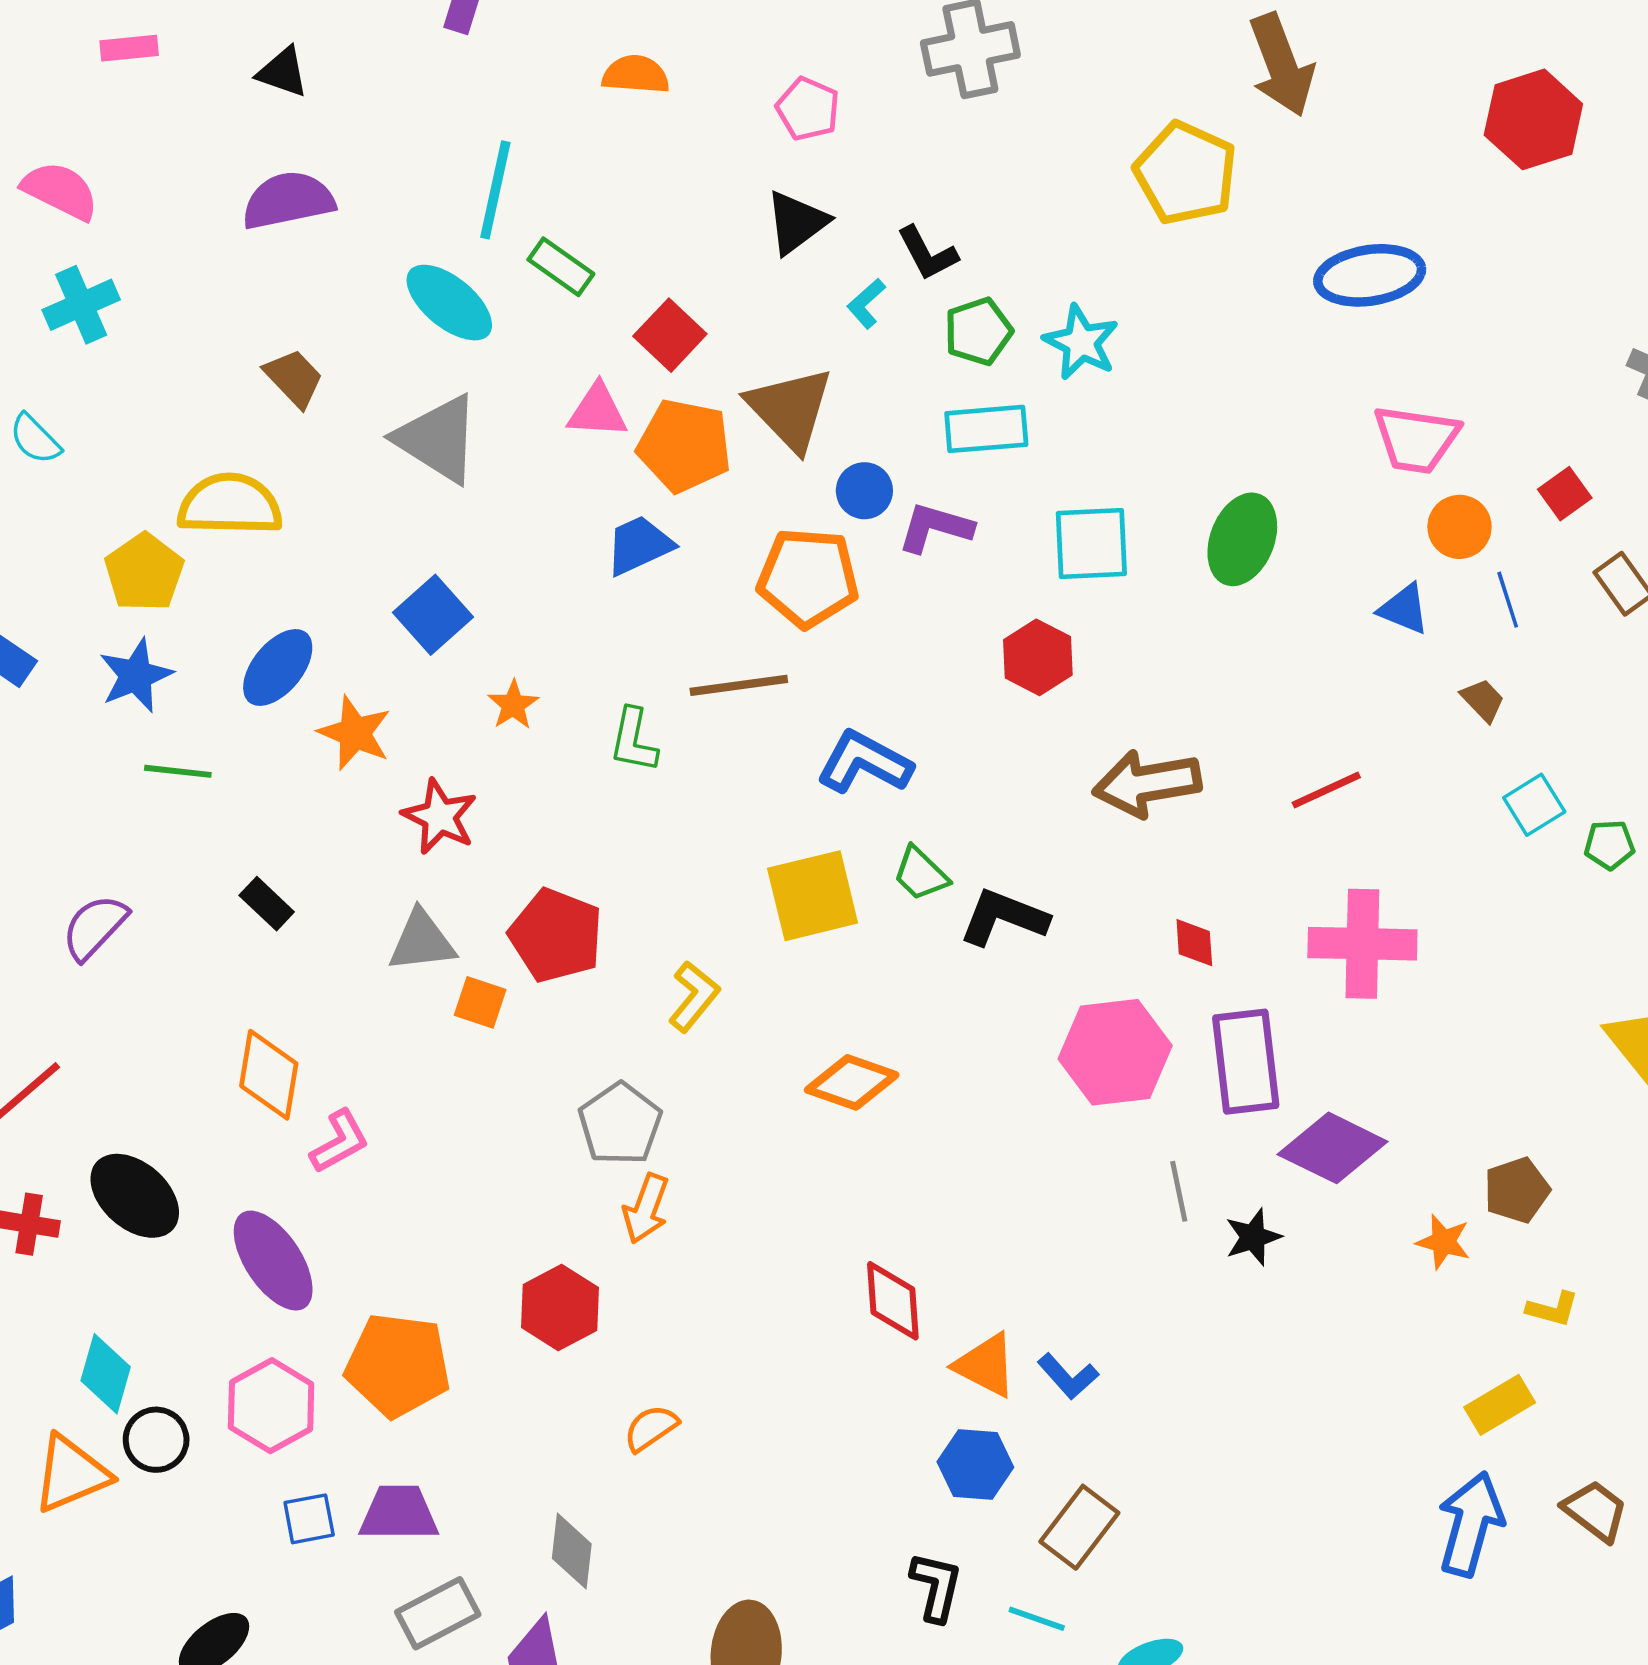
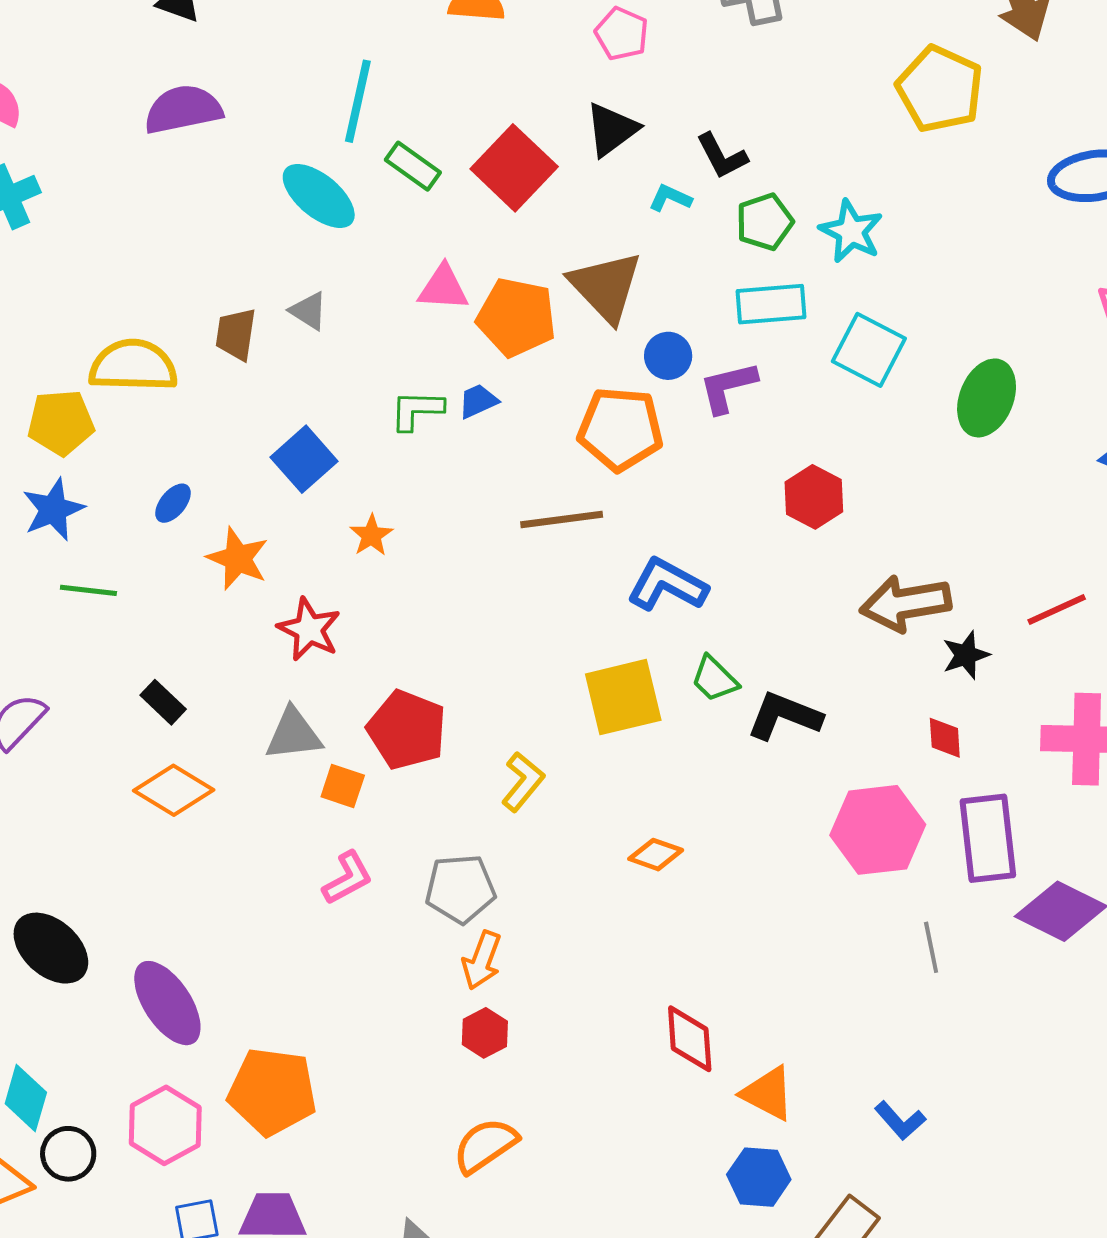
cyan L-shape: (866, 304) -> (670, 198), turned 66
red square: (670, 335) -> (514, 168), moved, size x1.4
brown trapezoid: (294, 378) -> (236, 334), moved, turned -128
gray triangle: (438, 439) -> (309, 311), size x0.5
purple L-shape: (935, 528) -> (728, 387), turned -30
cyan square: (1091, 544) -> (869, 350), moved, turned 30
blue trapezoid: (639, 545) -> (478, 401), size x0.7
yellow pentagon: (144, 572) -> (61, 423), turned 30
blue ellipse: (278, 668) -> (173, 503), size x0.6
green L-shape: (634, 740) -> (417, 410), moved, turned 80
orange diamond: (269, 1075) -> (174, 790), moved, turned -68
orange diamond: (852, 1082) -> (656, 855), size x0.7
gray pentagon: (620, 1124) -> (460, 889), turned 30
pink L-shape: (340, 1142) -> (348, 878), moved
black star: (1253, 1237) -> (966, 655), moved
red hexagon: (560, 1308) -> (485, 1033), moved, size x0.7
blue L-shape: (1068, 1376) -> (900, 1121), moved
orange semicircle: (651, 1428) -> (485, 1145), size x1.4

